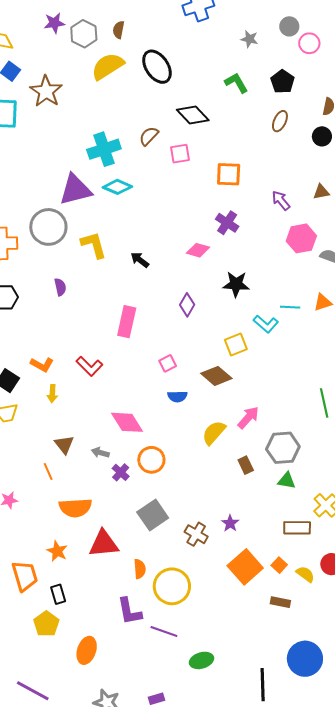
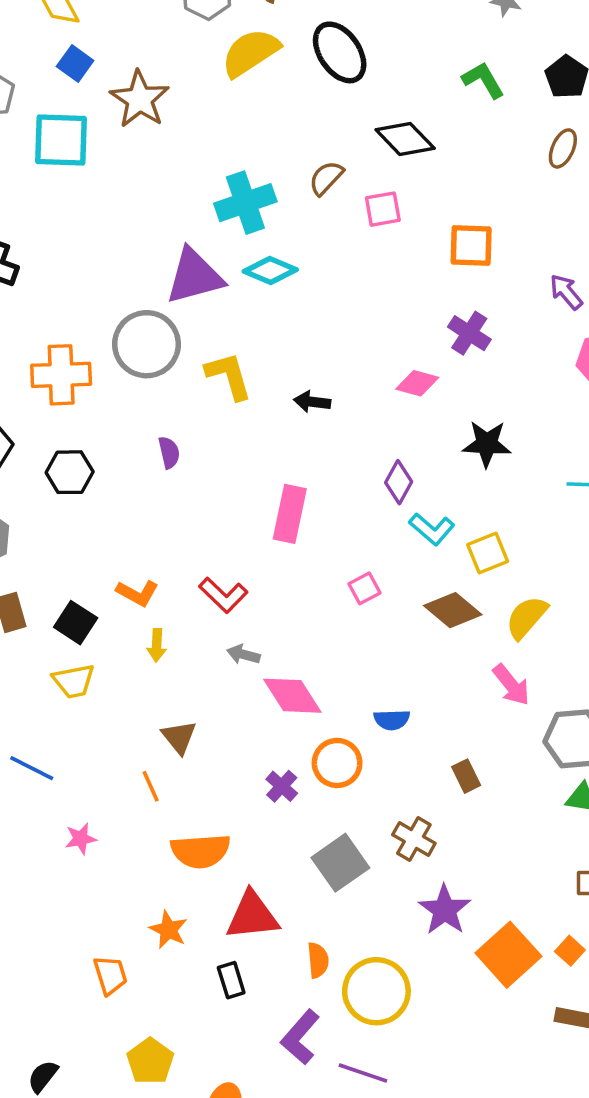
black arrow: (140, 260) -> (312, 402), turned -30
cyan L-shape: (266, 324) -> (432, 529), moved
blue semicircle: (177, 396) -> (392, 720), moved
pink arrow: (248, 418) -> (511, 685), turned 100
yellow semicircle: (214, 433) -> (527, 617), moved
gray arrow: (100, 453) -> (243, 654), moved
brown rectangle: (246, 465) -> (466, 776), moved
purple star: (230, 523) -> (445, 910), moved, size x1.6
brown cross: (196, 534) -> (414, 839), moved
orange trapezoid: (25, 576) -> (110, 975), size x0.7
black rectangle: (58, 594) -> (231, 980), moved
purple L-shape: (129, 611) -> (300, 1037), turned 52

